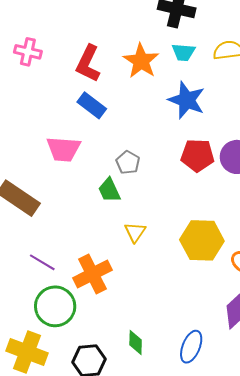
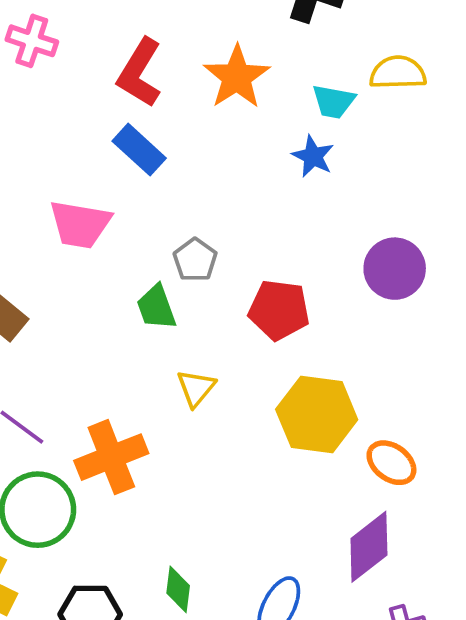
cyan trapezoid: (183, 52) -> (334, 102), moved
blue star: (187, 100) -> (313, 156), size x0.6
red pentagon: (198, 155) -> (279, 310), moved

